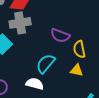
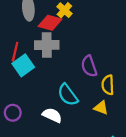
purple semicircle: (60, 35) -> (89, 66), turned 42
cyan semicircle: (46, 64) -> (68, 95), turned -85

